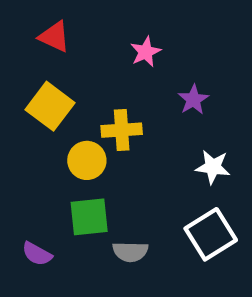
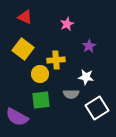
white star: (213, 167) -> (86, 77), moved
gray semicircle: (130, 252) -> (71, 94), moved
purple semicircle: (37, 254) -> (17, 117), size x1.6

